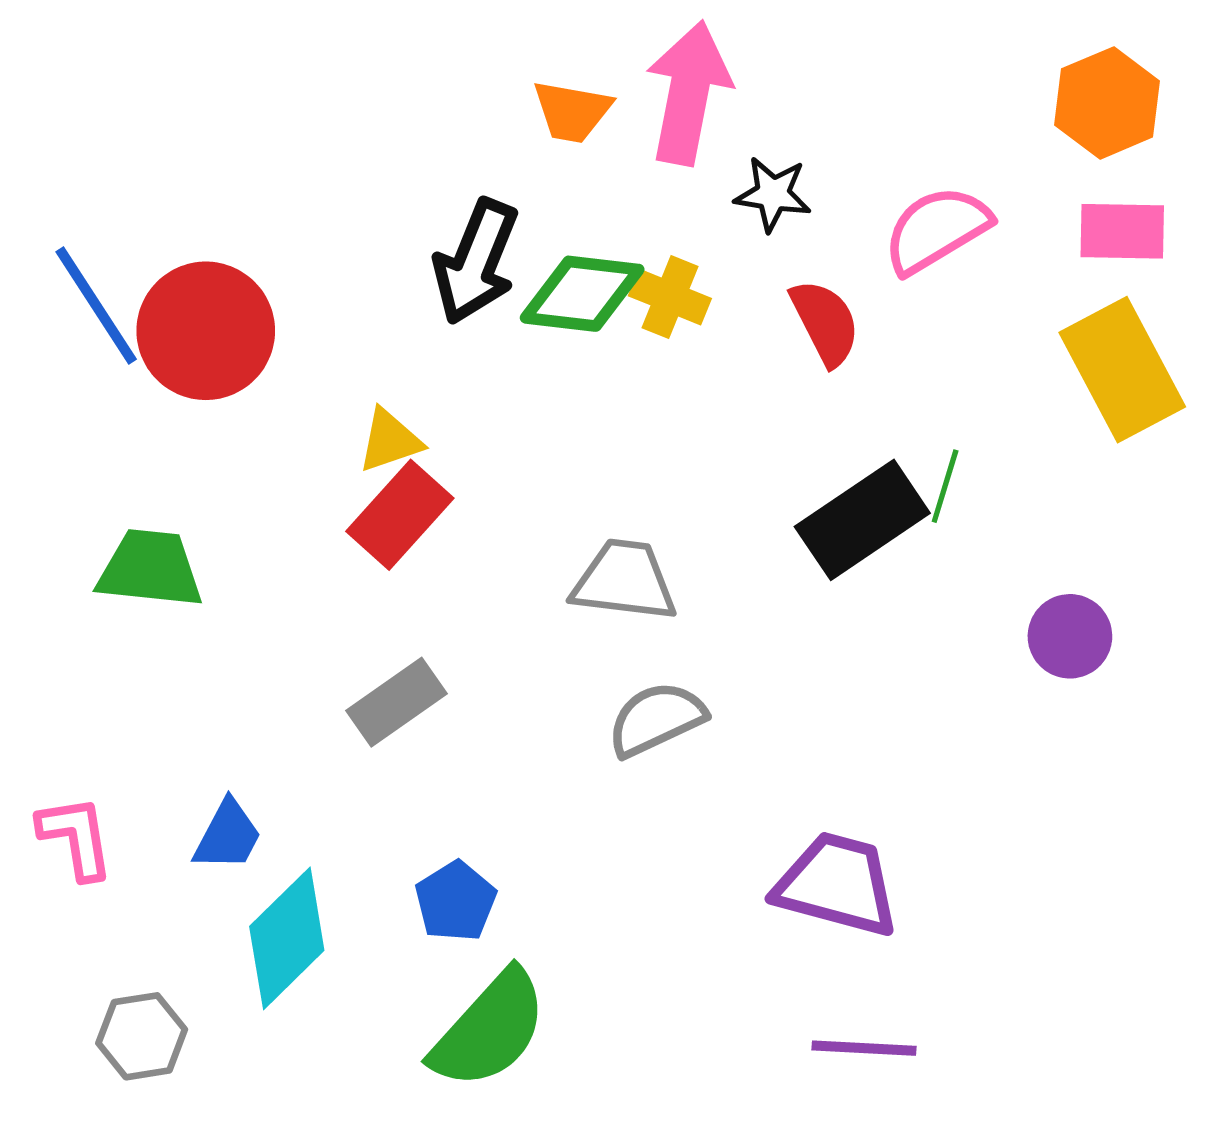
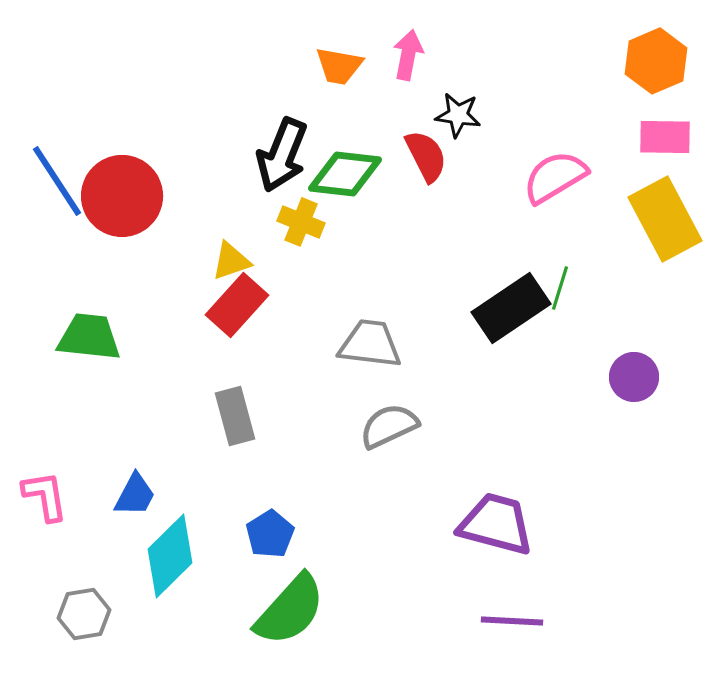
pink arrow: (688, 93) -> (408, 55), size x0.6
pink semicircle: (937, 230) -> (555, 177), moved
yellow cross: (670, 297) -> (301, 222), moved
red semicircle: (825, 322) -> (426, 156), moved
gray rectangle: (396, 702) -> (235, 416), turned -70

